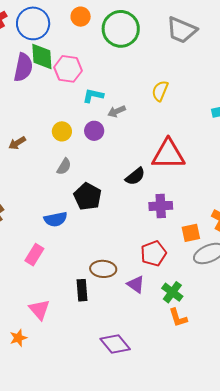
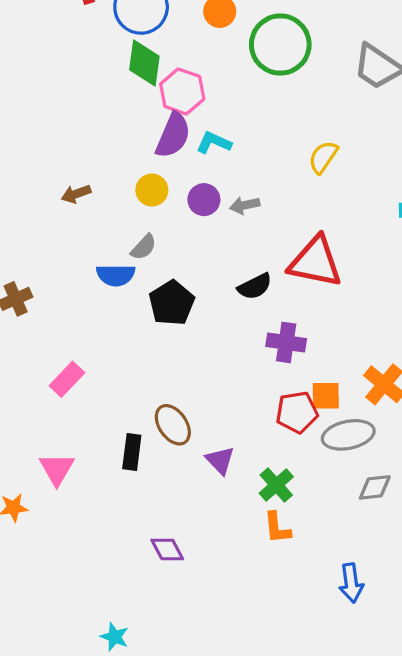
purple semicircle: (23, 67) -> (173, 135), moved
gray arrow: (117, 111) -> (245, 205), moved
blue semicircle: (56, 219) -> (116, 275), moved
red pentagon: (154, 253) -> (297, 412), moved
brown ellipse: (103, 269) -> (173, 425), turned 40
purple diamond: (115, 344) -> (167, 549), size x0.7

